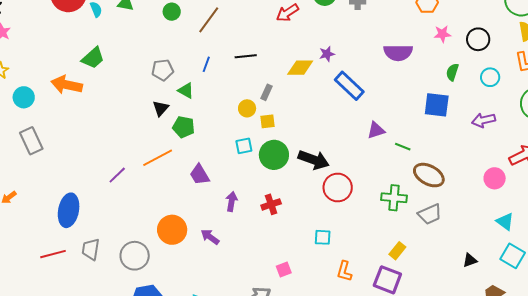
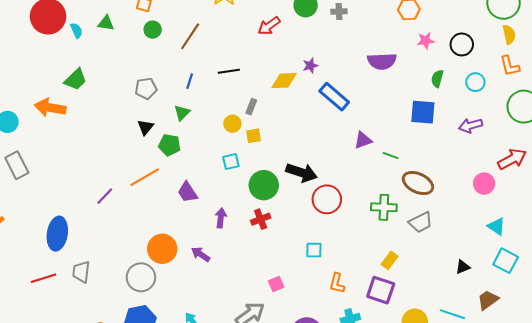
green triangle: (186, 91) -> (182, 113), moved, turned 48
green circle: (274, 155) -> (264, 185), moved
gray circle: (135, 256) -> (141, 277), moved

